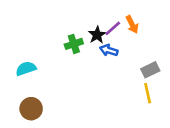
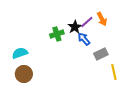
blue arrow: (109, 50) -> (84, 39), turned 32
gray rectangle: (150, 70) -> (101, 54), moved
brown circle: (31, 109) -> (24, 74), moved

